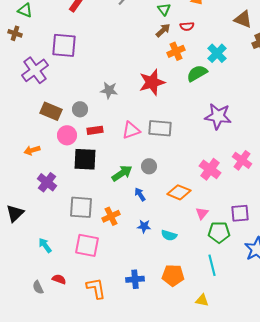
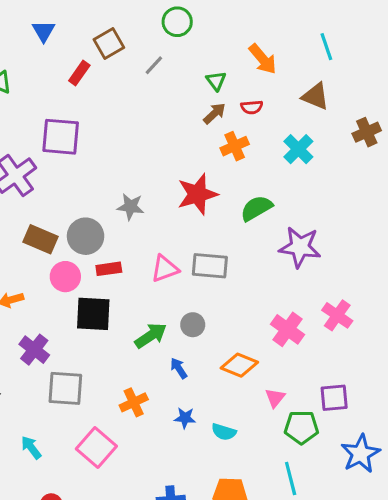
brown triangle: (243, 19) -> (315, 96), moved
green semicircle: (197, 73) -> (256, 208), moved
gray circle: (80, 109) -> (86, 236), size x1.5
gray square: (81, 207) -> (65, 388), moved
pink square: (87, 245) -> (96, 447), turned 30

